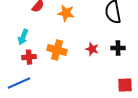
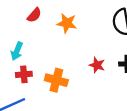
orange cross: (57, 50) -> (56, 80), moved

